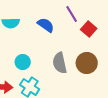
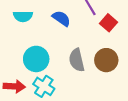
cyan circle: (23, 62) -> (36, 59), size x1.5

